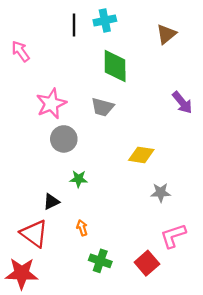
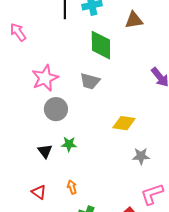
brown triangle: (166, 34) -> (134, 20), moved, turned 30
black triangle: (51, 202) -> (45, 151), moved, turned -42
red triangle: (34, 234) -> (39, 192), moved, size x0.6

